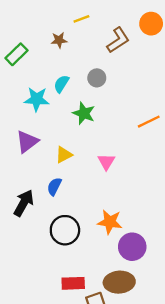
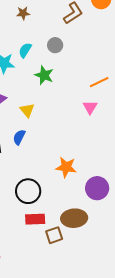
yellow triangle: (64, 155) -> (27, 110), turned -42
pink triangle: (106, 162) -> (90, 107), moved
black circle: (65, 230) -> (28, 191), moved
purple circle: (132, 247) -> (97, 188), moved

